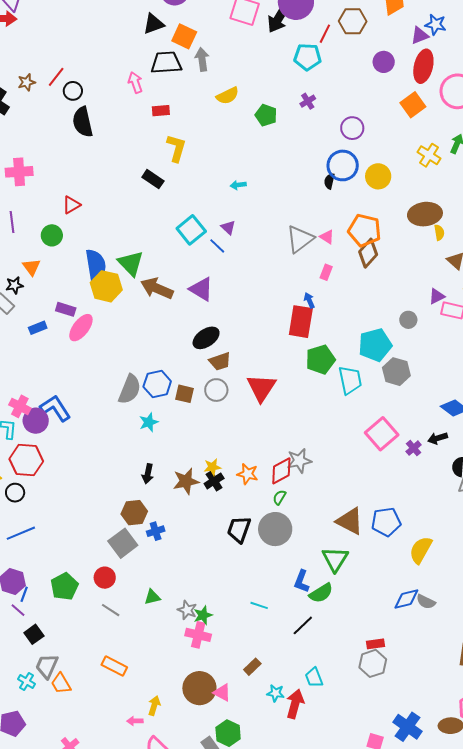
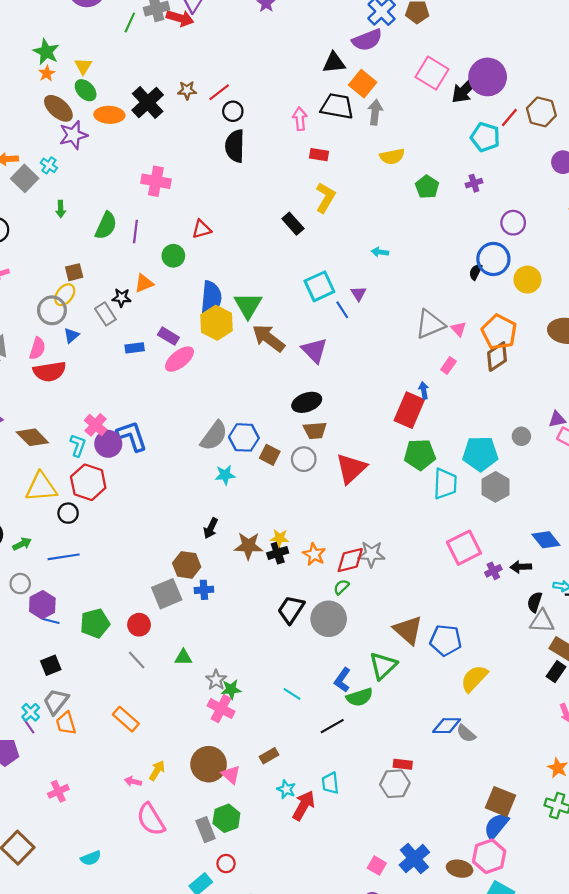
orange triangle: (31, 267) -> (144, 283), turned 30
blue line: (24, 594) -> (51, 621), turned 70
purple line: (18, 610) -> (29, 726), moved

